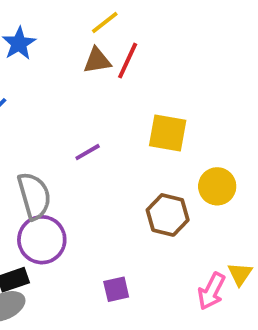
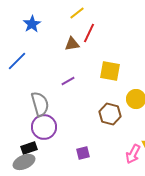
brown triangle: (97, 61) -> (72, 44), moved

